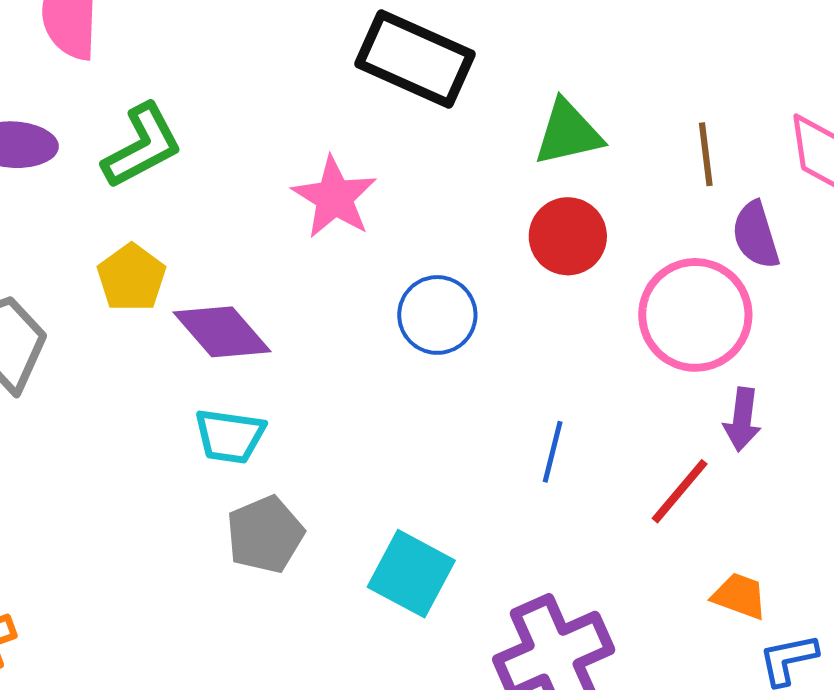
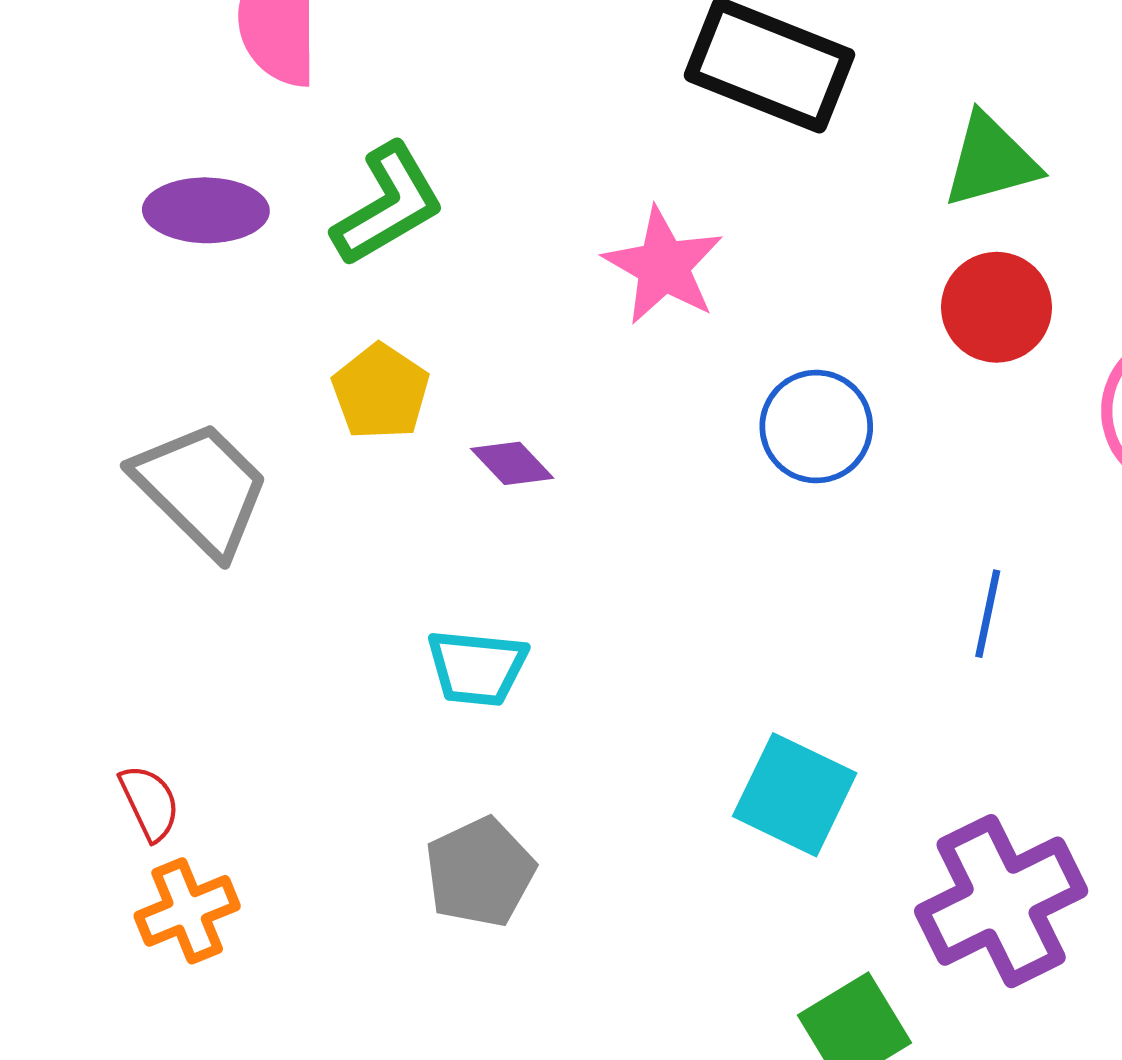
purple diamond: (222, 332) -> (512, 463), size x0.6
cyan trapezoid: (230, 436) -> (477, 668), moved
gray pentagon: (265, 535) -> (480, 872), moved

